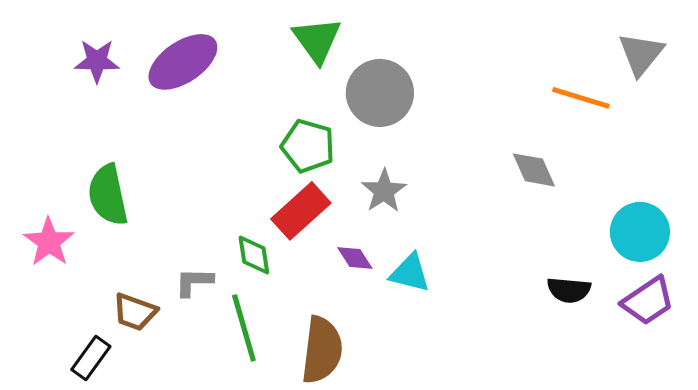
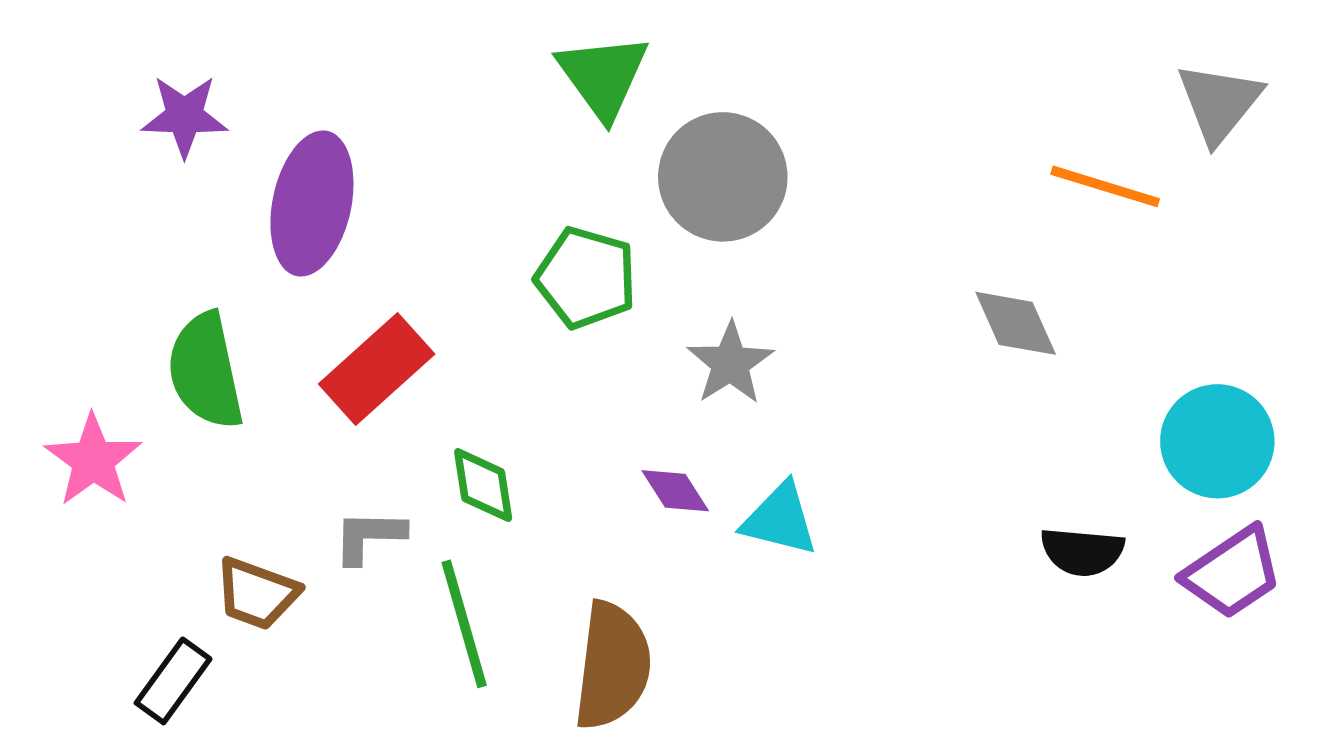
purple ellipse: (183, 62) -> (312, 204), moved, turned -44
red rectangle: (301, 211) -> (377, 369), moved

